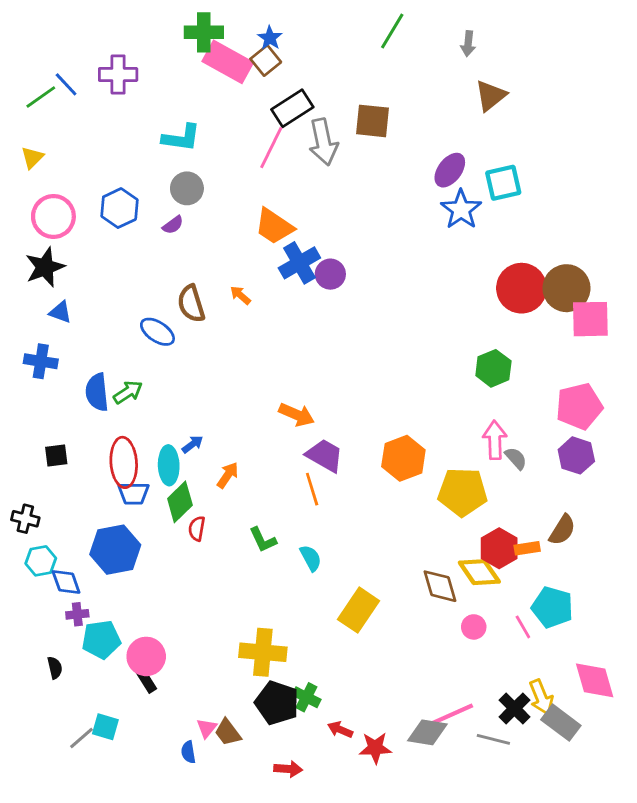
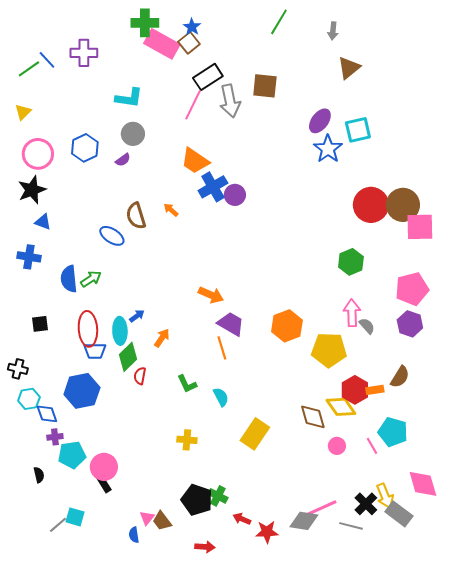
yellow cross: (263, 652) -> (187, 440), moved, size x0.6

